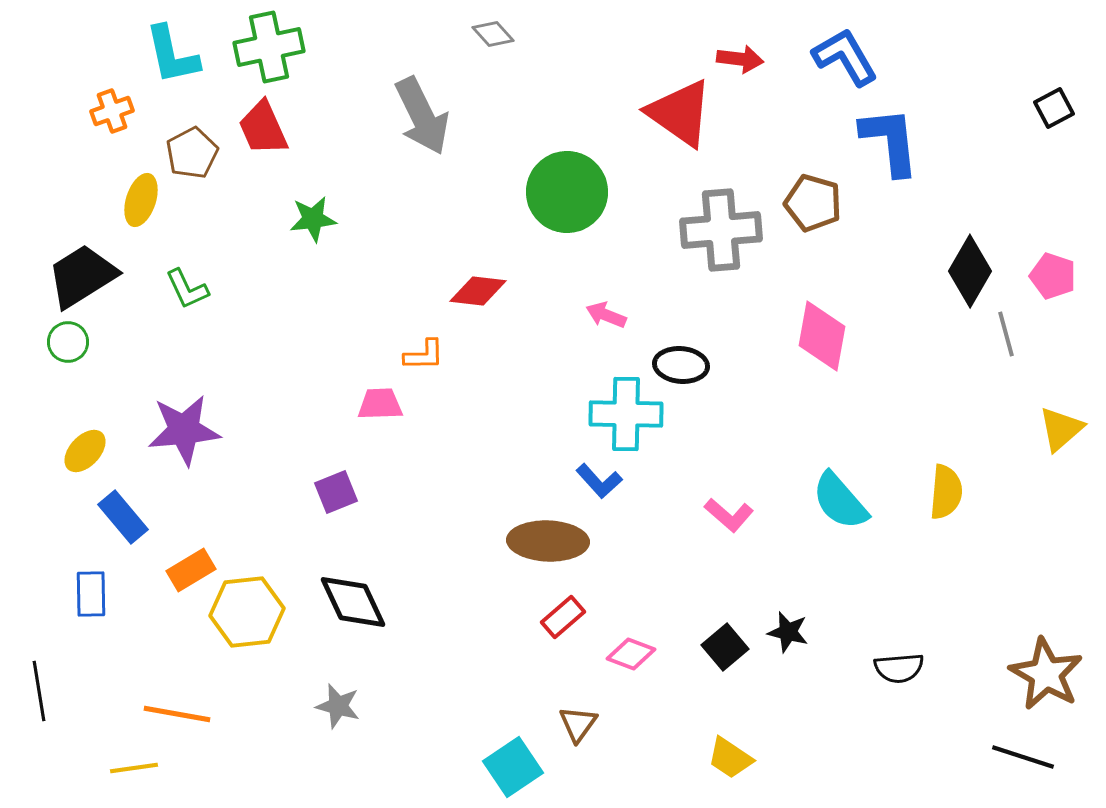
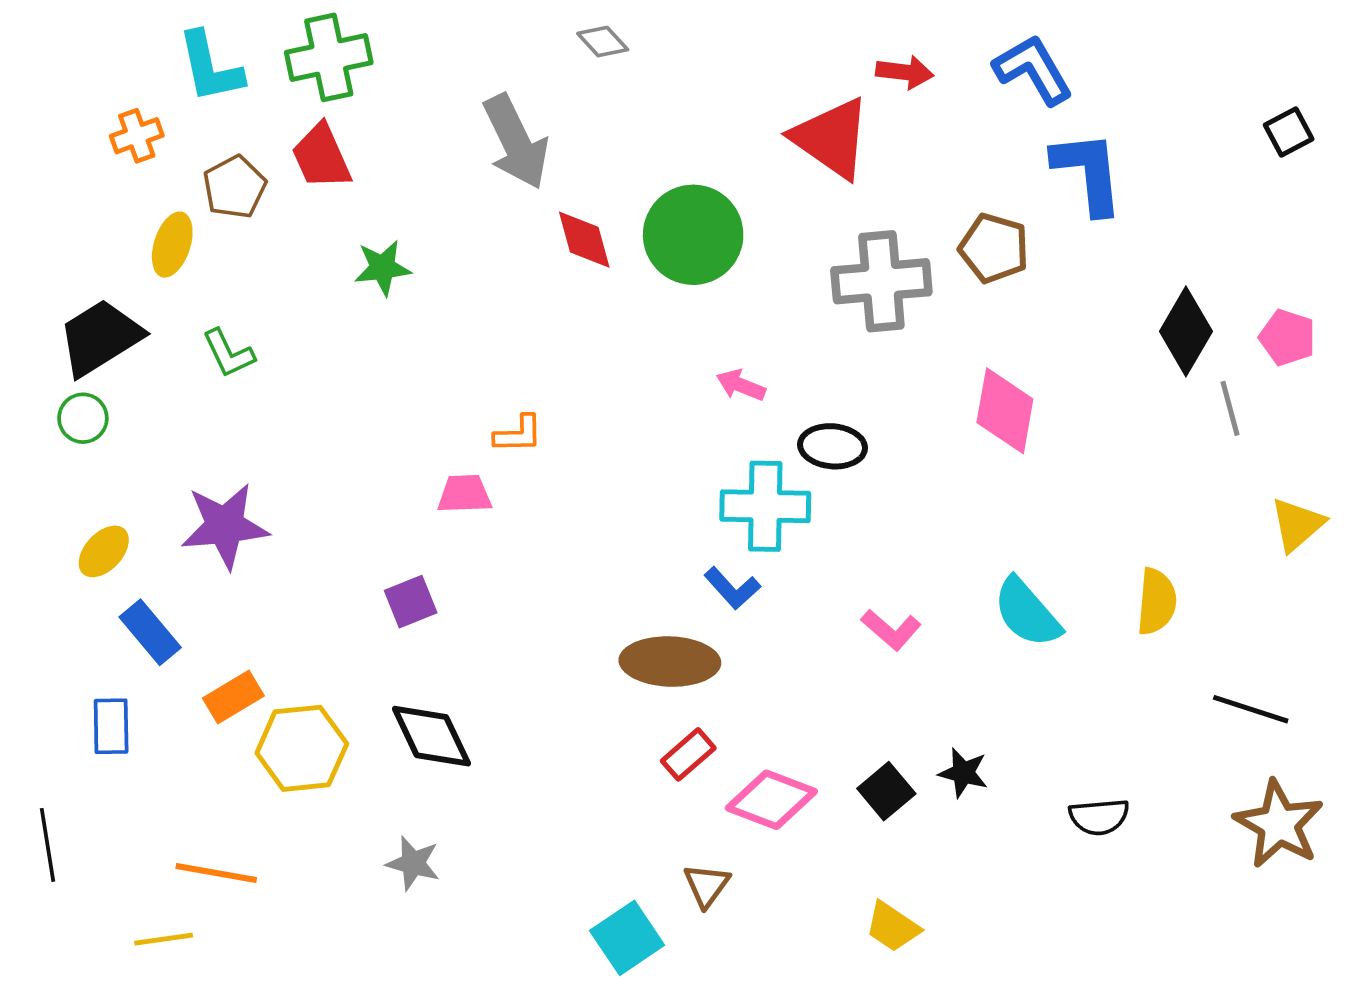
red diamond: (478, 291) -> (584, 240), moved, turned 68
pink diamond: (631, 654) -> (771, 800), size x1.5
black line: (1023, 757) -> (1251, 709), moved

